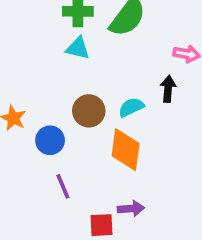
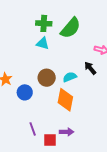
black arrow: (168, 89) -> (90, 68), turned -48
purple line: (63, 186) -> (33, 129), moved

